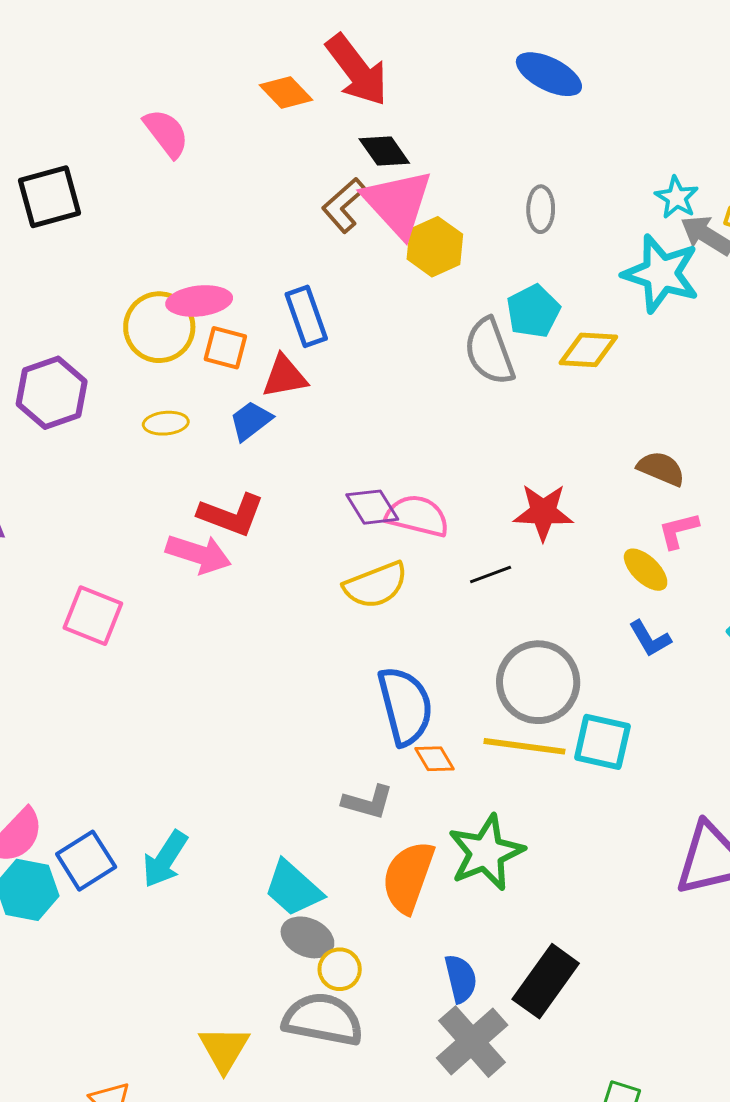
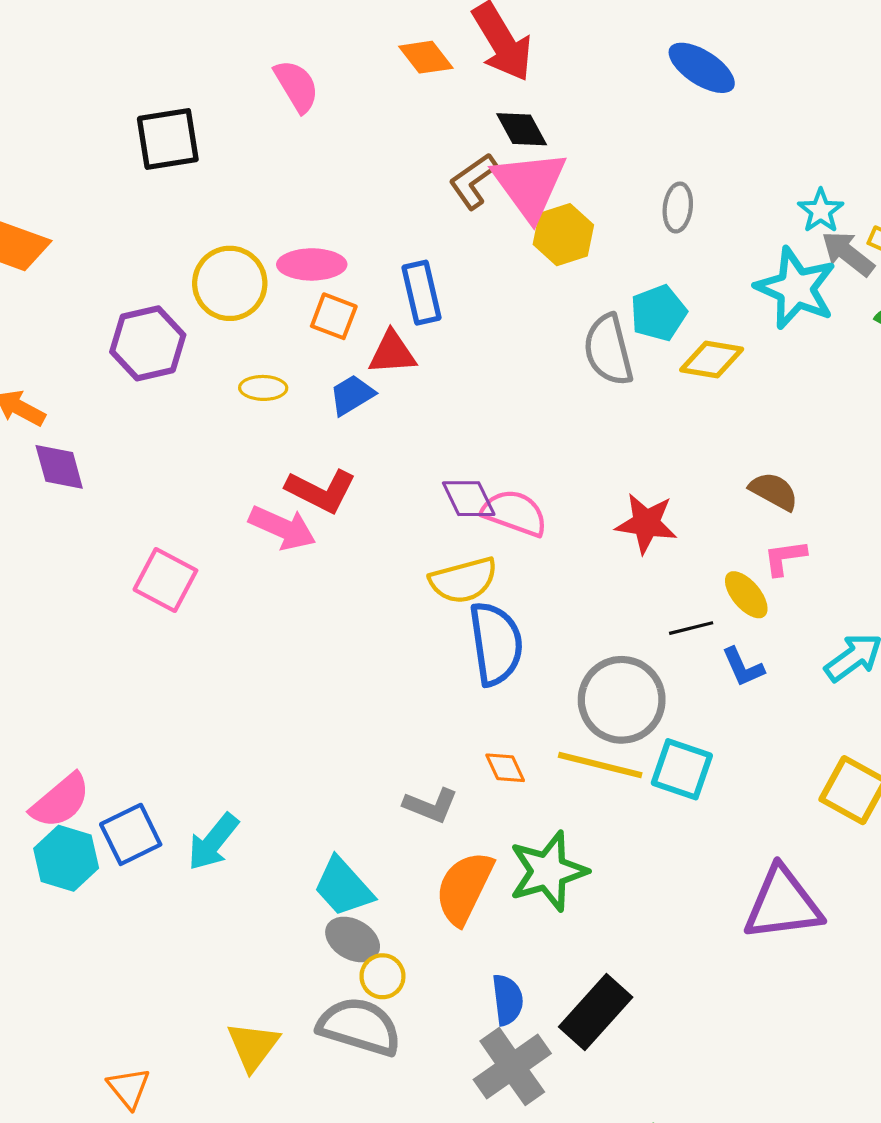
yellow circle: (159, 327) -> (230, 283), moved
black line: (491, 574) -> (691, 628), moved
blue semicircle: (405, 706) -> (496, 644), moved

